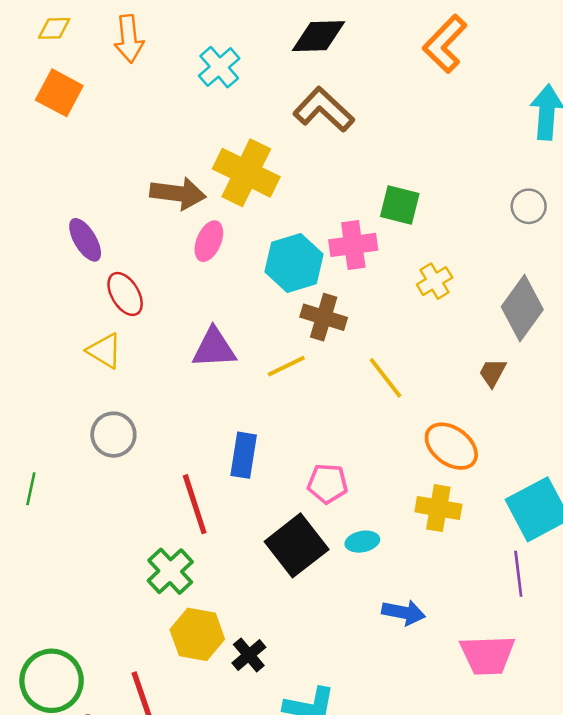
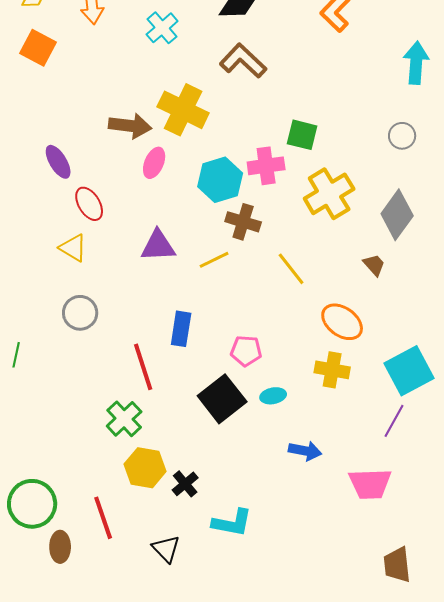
yellow cross: (435, 281) -> (329, 194), size x1.8
brown trapezoid: (493, 373) -> (374, 265), turned 110
purple line: (518, 574) -> (394, 421), turned 36

